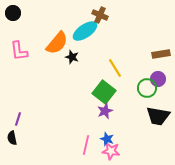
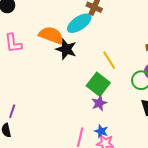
orange semicircle: (57, 43) -> (51, 35), turned -110
black star: (72, 57) -> (66, 49), size x1.5

